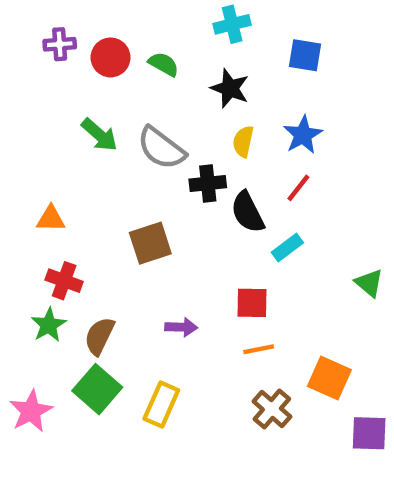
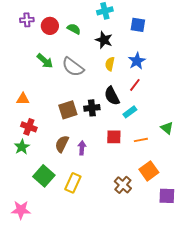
black cross: (208, 183) -> (92, 108), moved
purple arrow: (181, 327) -> (82, 148), turned -88
brown semicircle: (99, 336) -> (62, 144), moved
orange line: (259, 349) -> (141, 140), moved
orange square: (329, 378) -> (149, 171), turned 30
pink star: (31, 411) -> (21, 210), moved, turned 30

